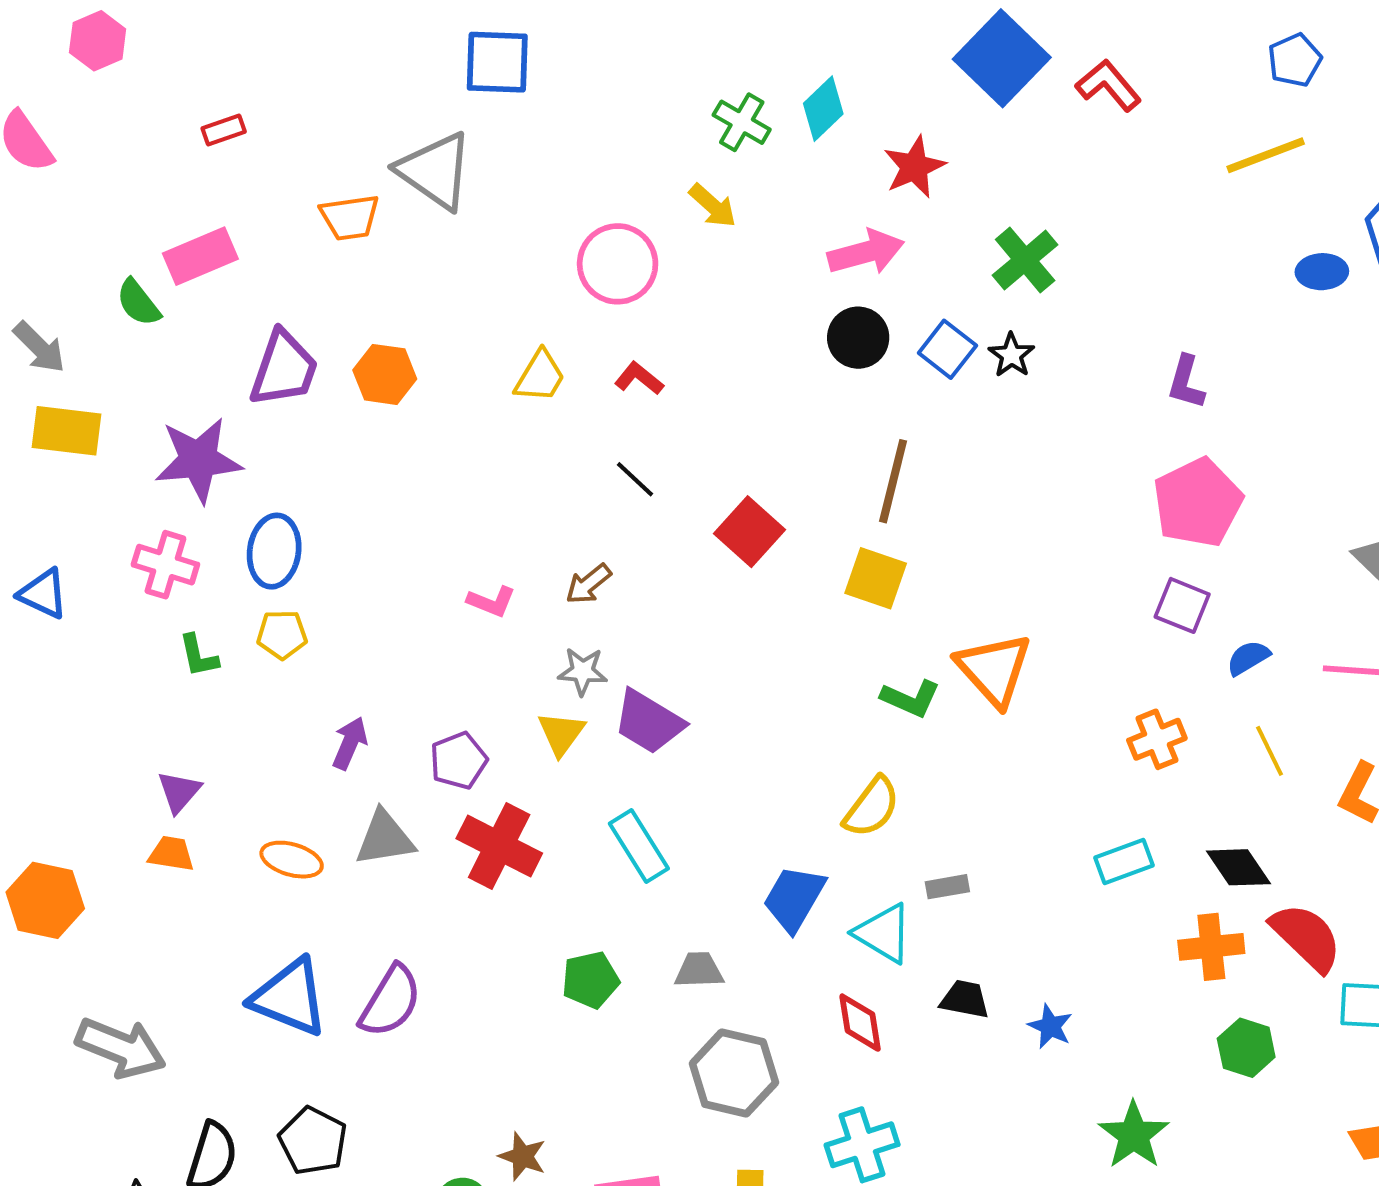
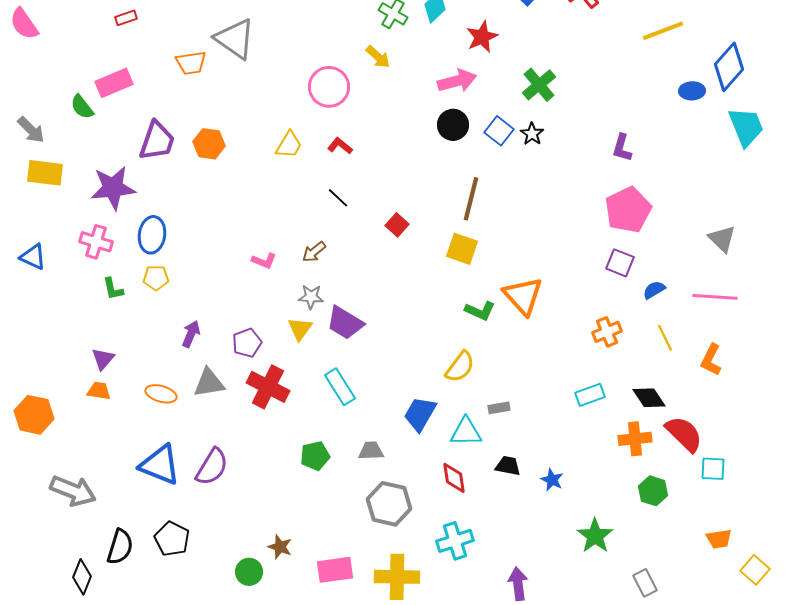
red square: (749, 532) -> (397, 225), size x0.7
cyan triangle: (883, 933) -> (466, 432), turned -32

